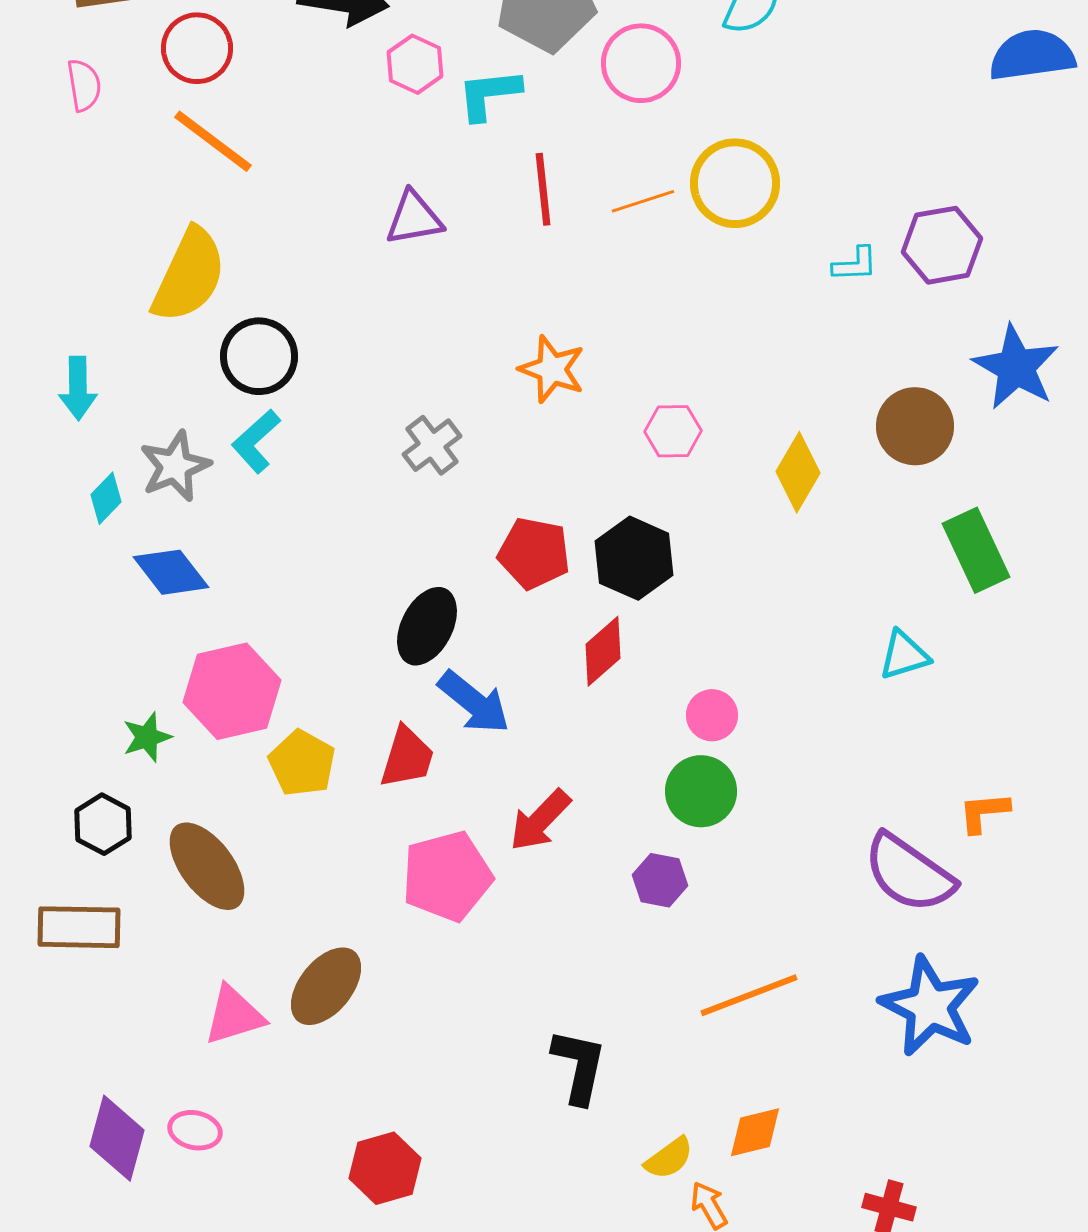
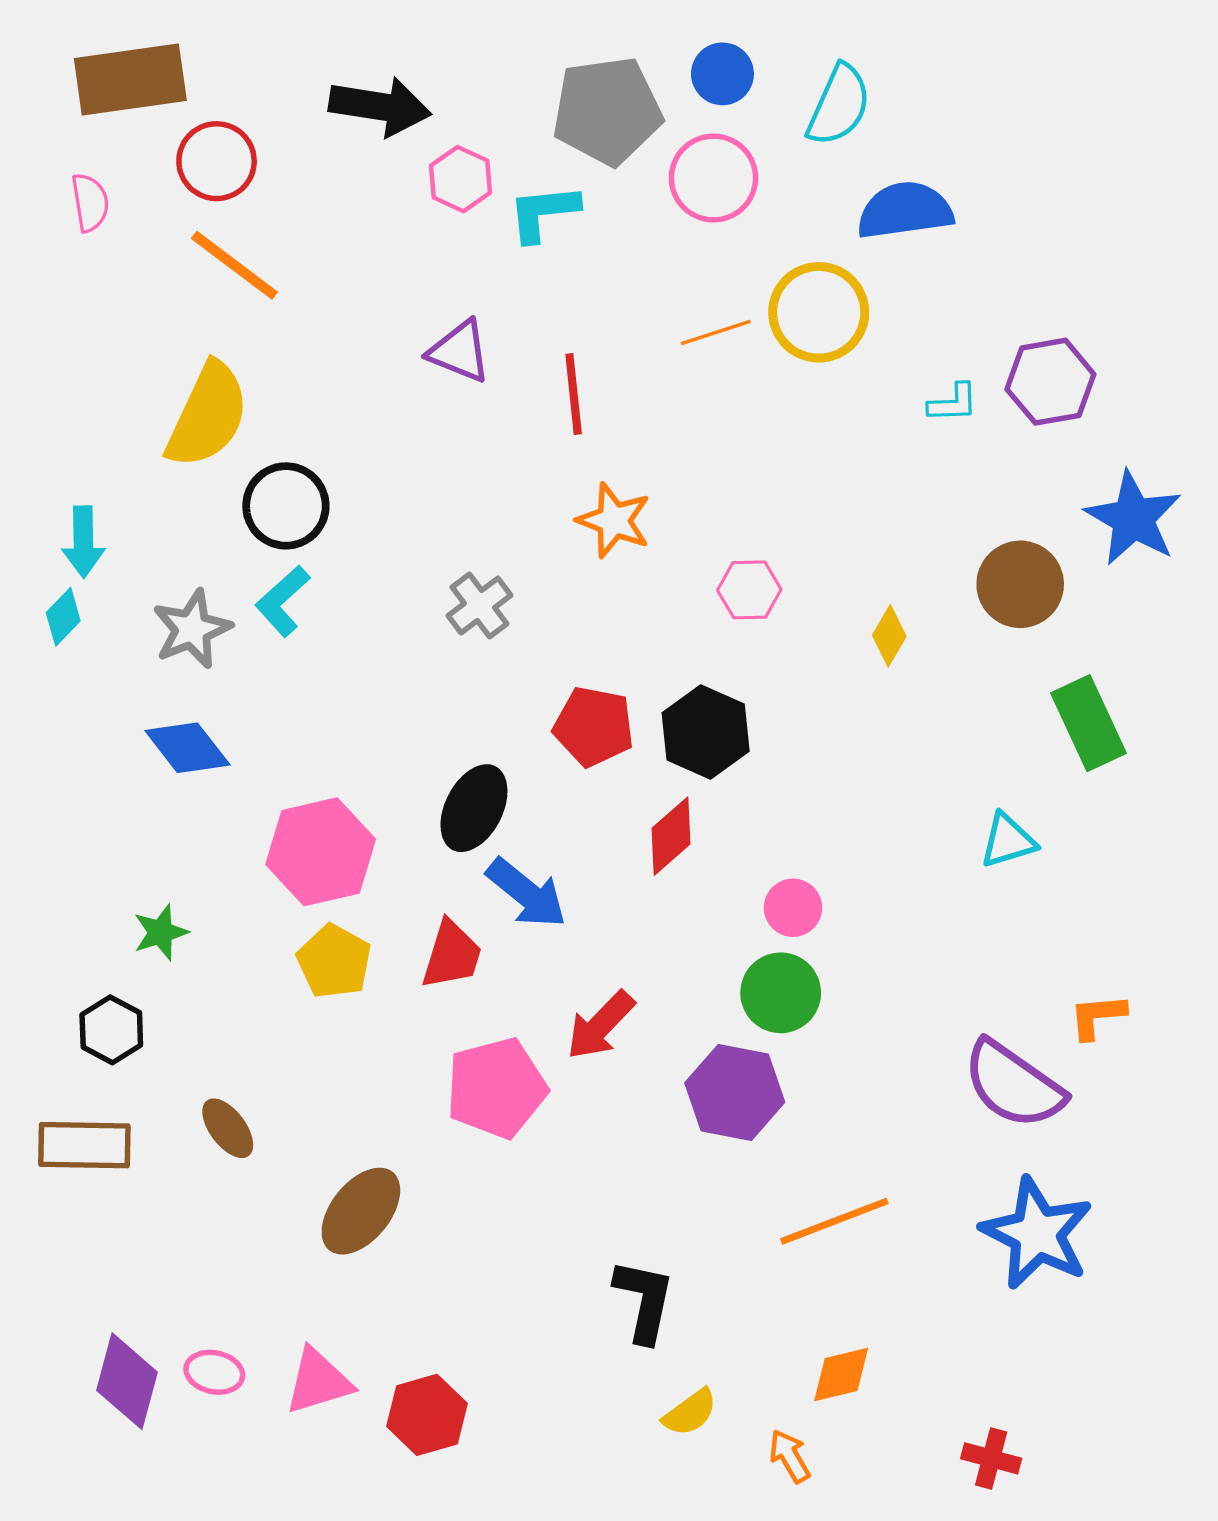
blue semicircle: (1032, 55) -> (905, 210), moved
red line: (543, 189) -> (574, 394), moved
purple triangle: (414, 218) -> (459, 351), turned 32
yellow diamond: (798, 472) -> (889, 636), size x0.7
cyan diamond: (106, 498) -> (63, 617), moved
pink hexagon: (232, 691) -> (321, 852), moved
brown ellipse: (207, 866) -> (228, 1128), moved, size x0.6
purple hexagon: (660, 880) -> (735, 1092), size x1.6
pink triangle: (234, 1015) -> (318, 1381), moved
yellow semicircle: (669, 1158) -> (690, 1413), moved

